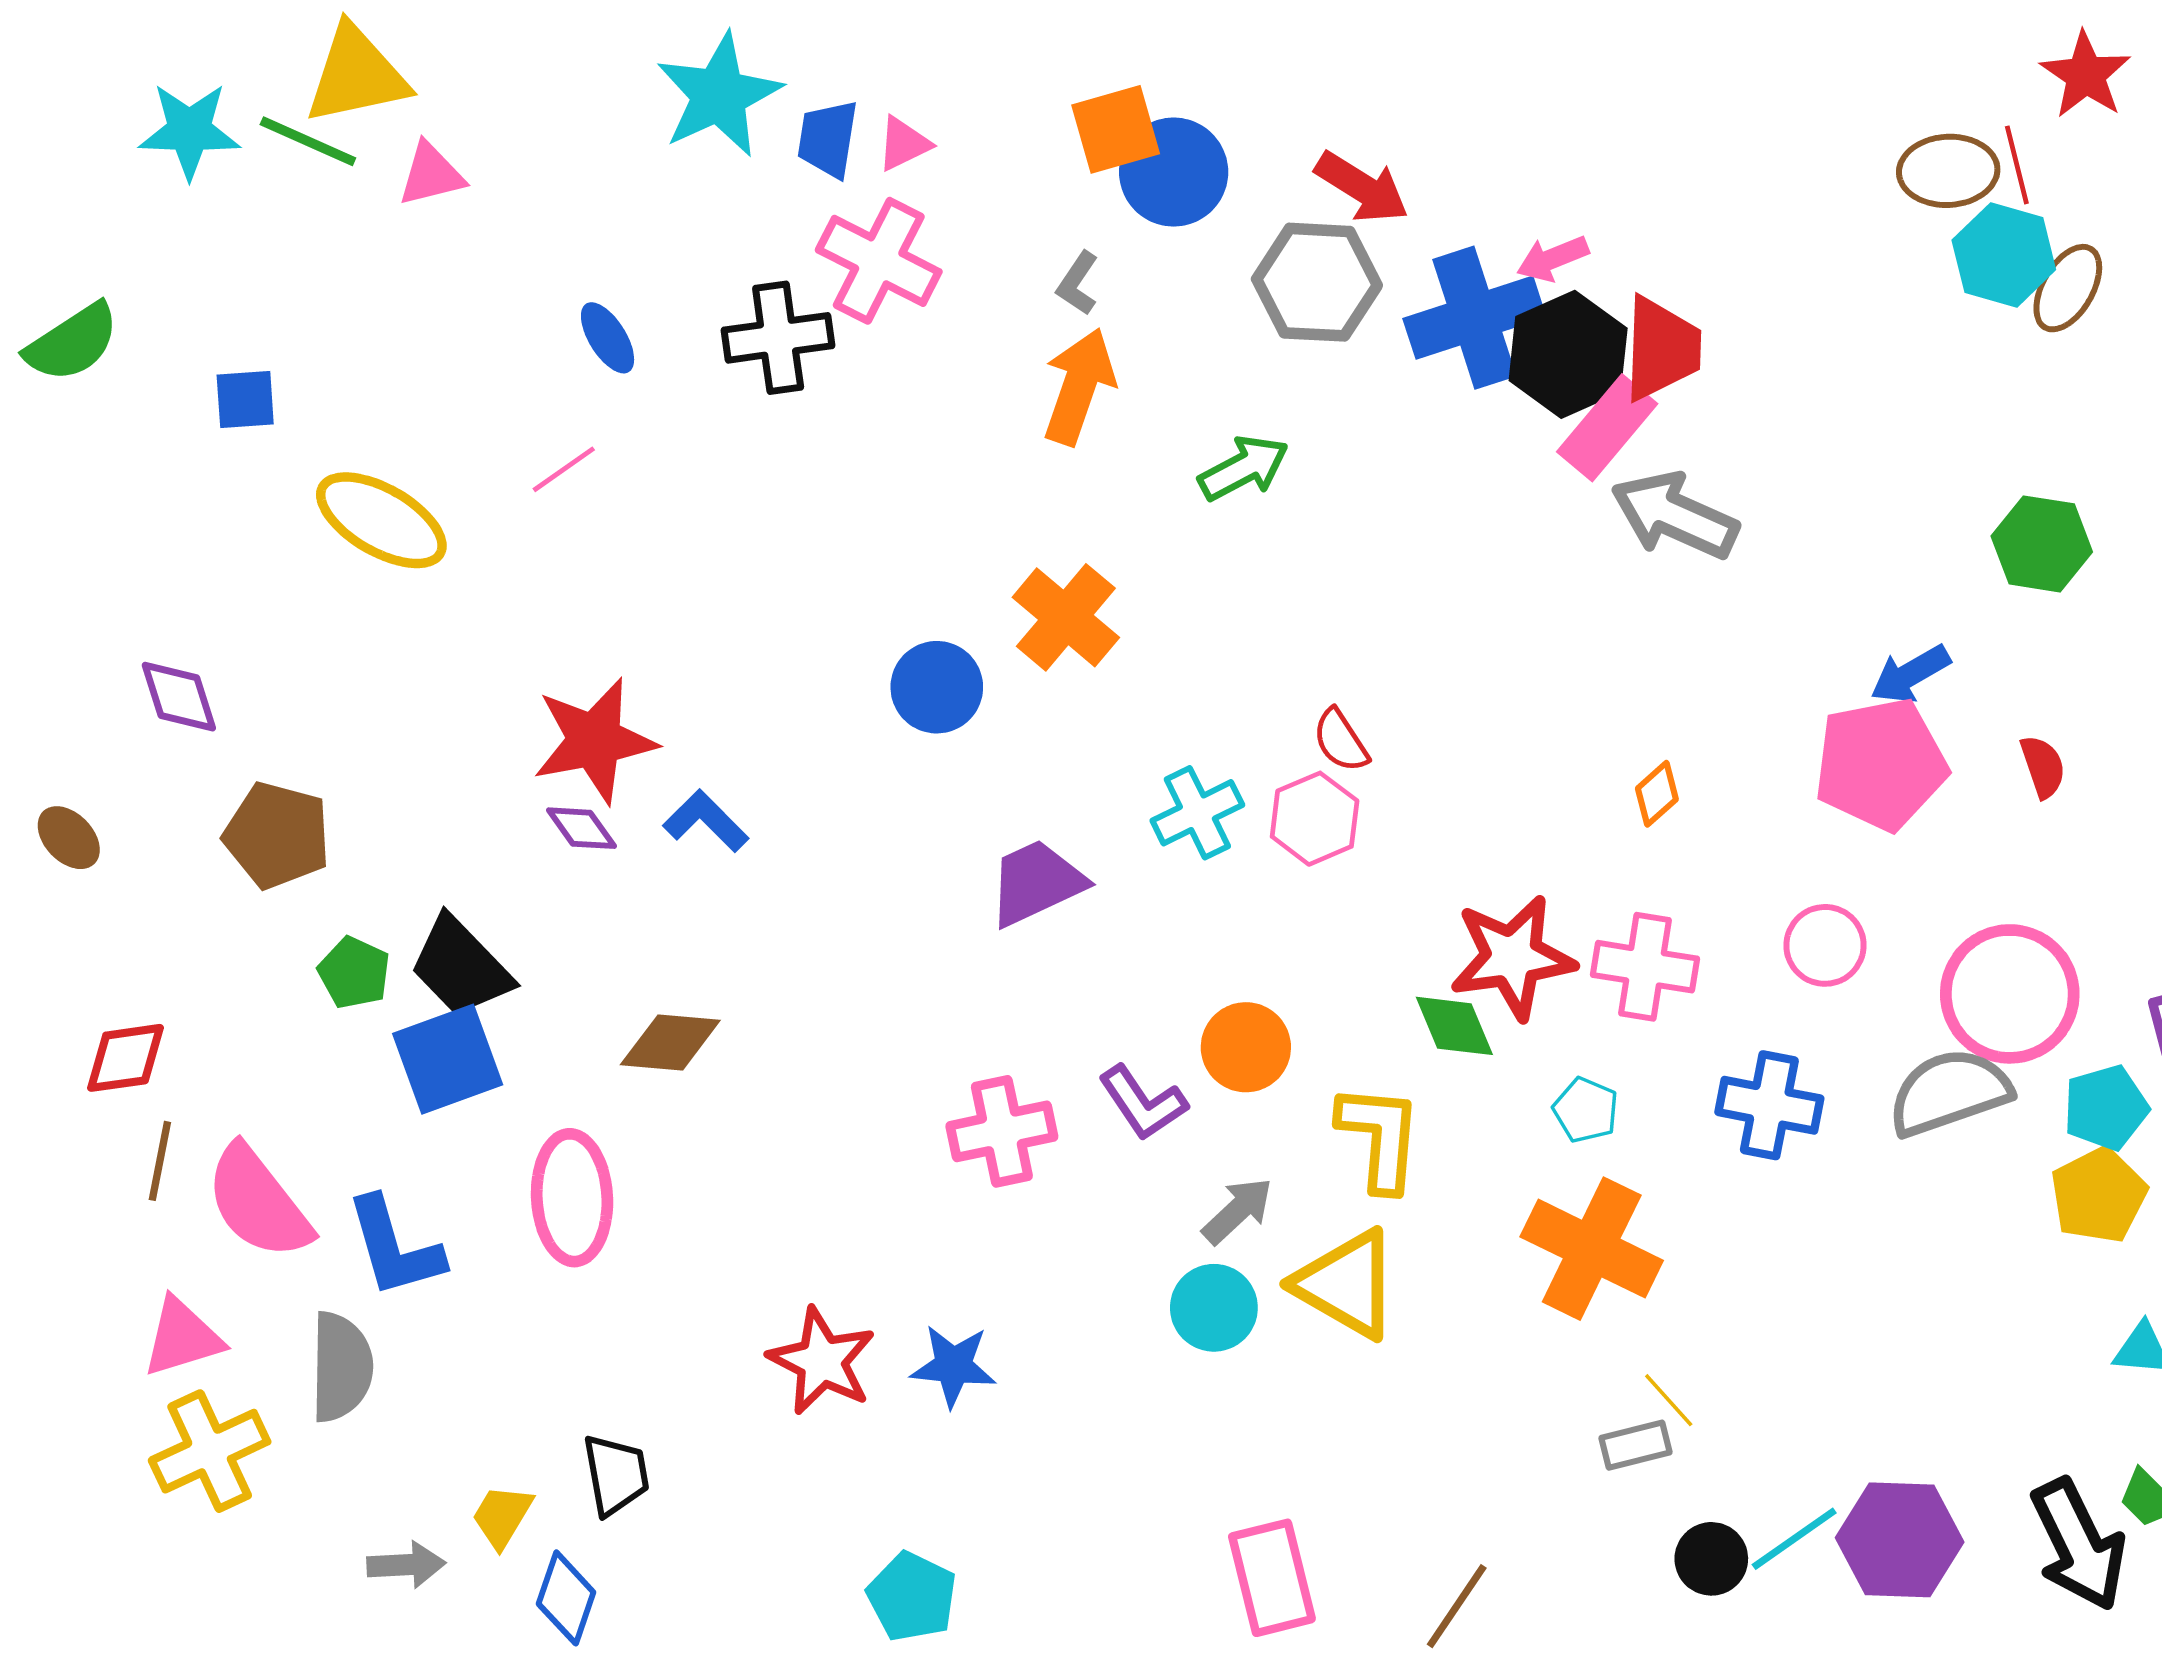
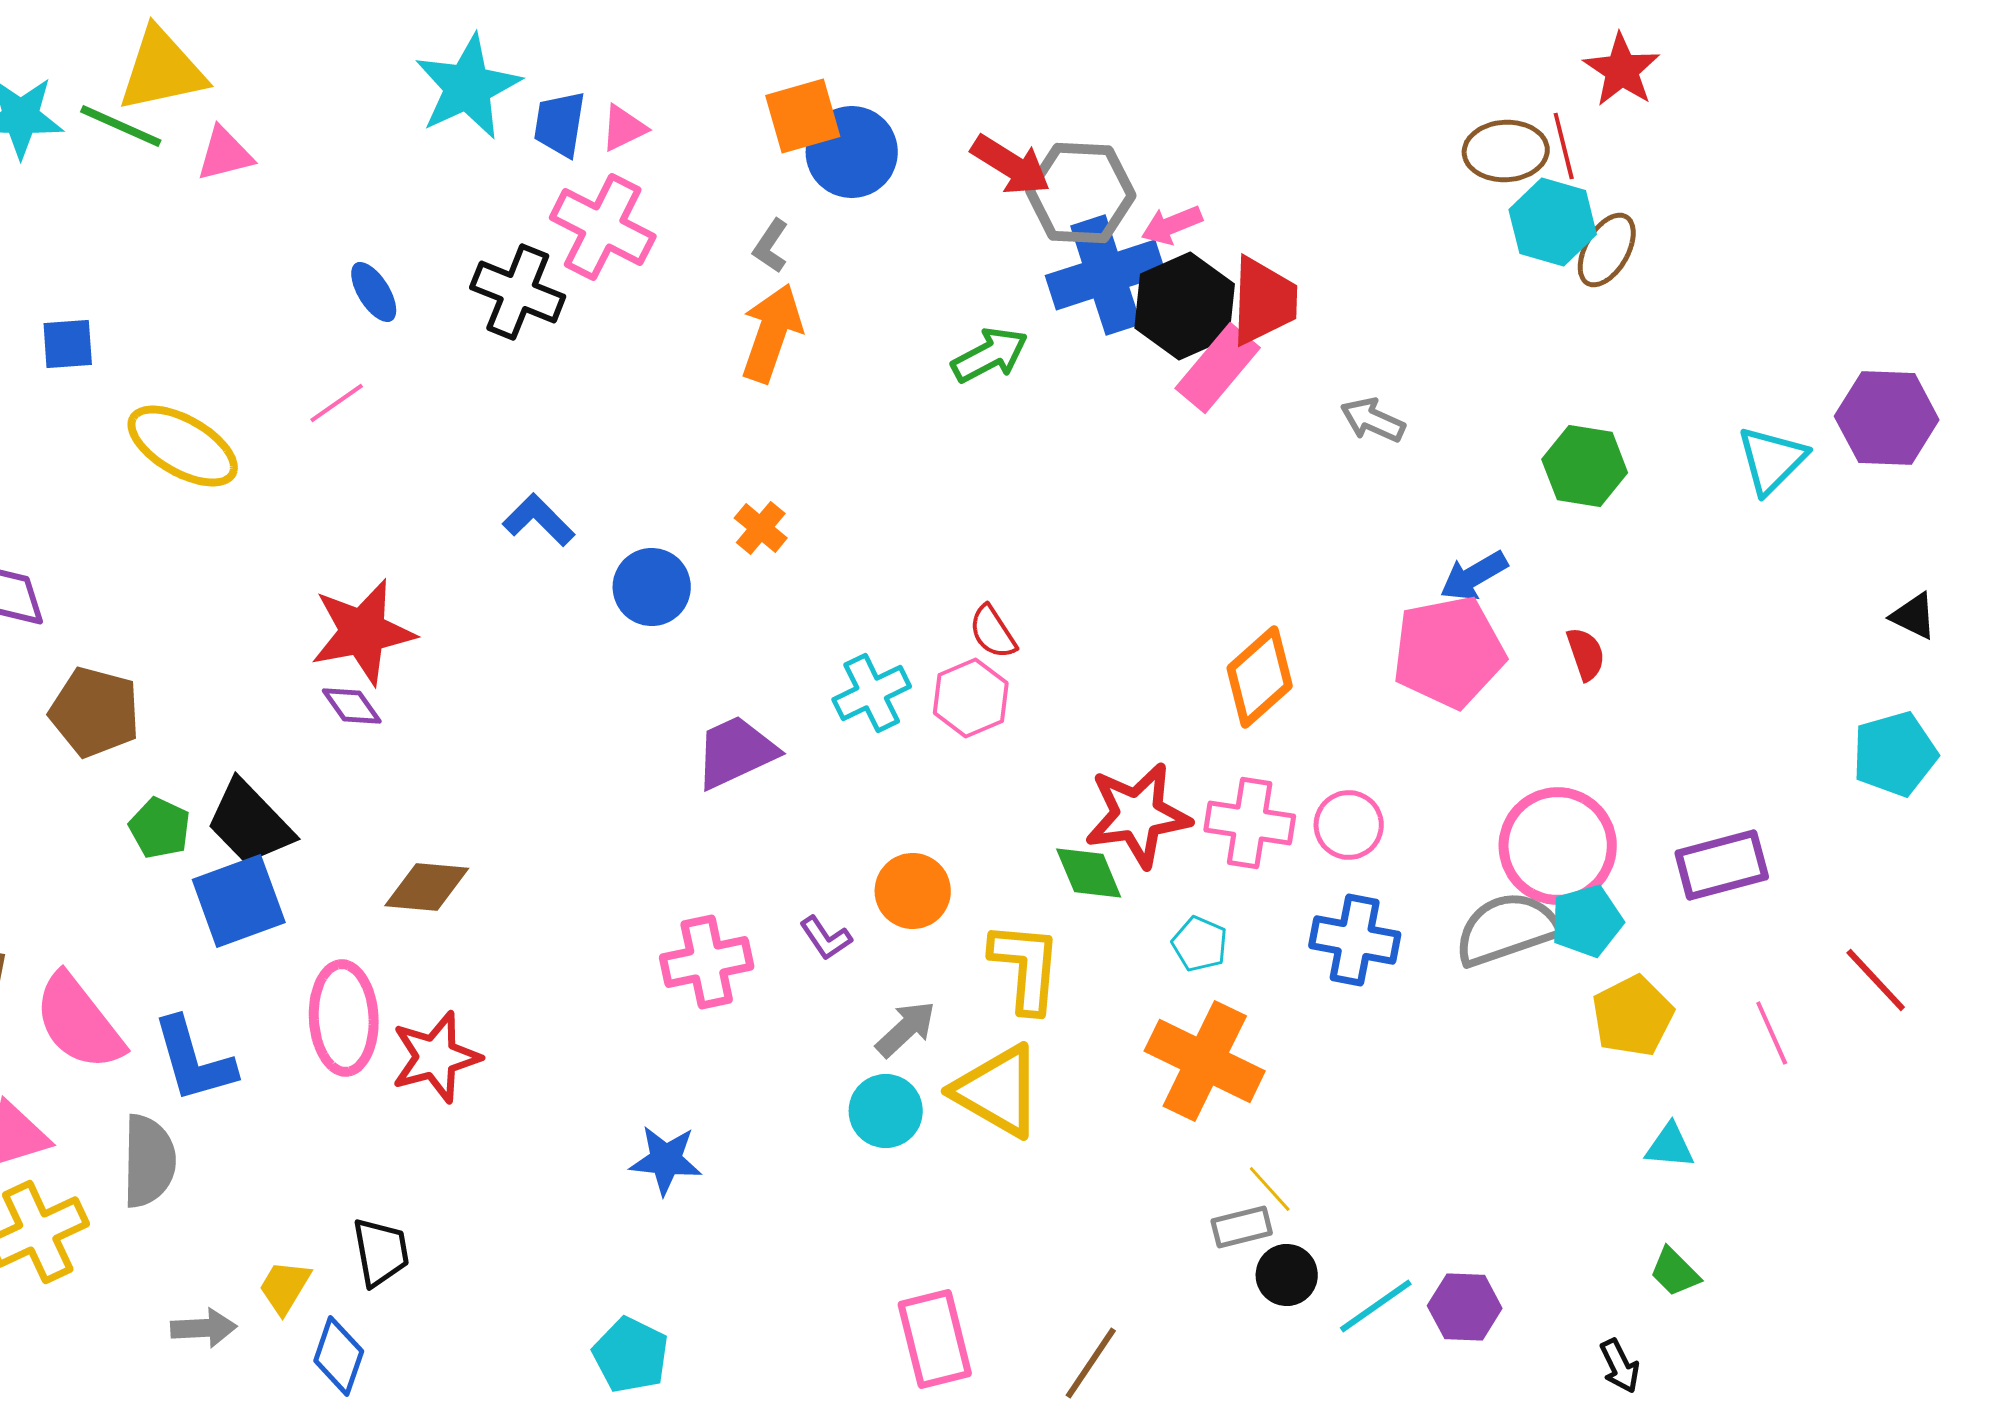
gray hexagon: (1317, 282) -> (1081, 193), moved
black cross: (778, 338) -> (518, 292), turned 30
green arrow: (1244, 468) -> (990, 355), moved
gray arrow: (1675, 515) -> (1373, 420), moved, size x0.6
orange cross: (1066, 617) -> (761, 528), size x0.6
orange diamond: (1657, 794) -> (1260, 677), size x1.8
blue L-shape: (706, 821) -> (539, 520), moved
pink circle: (1825, 945) -> (1349, 825), moved
purple L-shape: (1143, 1103) -> (826, 938), size x0.7
cyan pentagon: (2106, 1108) -> (1587, 921), moved
red star: (822, 1361) -> (436, 1057), moved, turned 30
purple hexagon: (1900, 1540) -> (1465, 1307), size x0.7
black arrow: (2078, 1545) -> (1620, 1366), moved, size x0.5
black circle: (1711, 1559) -> (1287, 1275), moved

